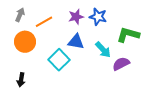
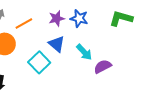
green L-shape: (128, 35) -> (121, 18), moved
blue triangle: (76, 42) -> (57, 44), turned 30

